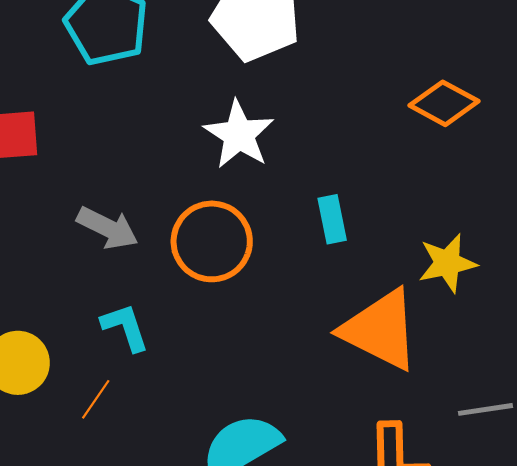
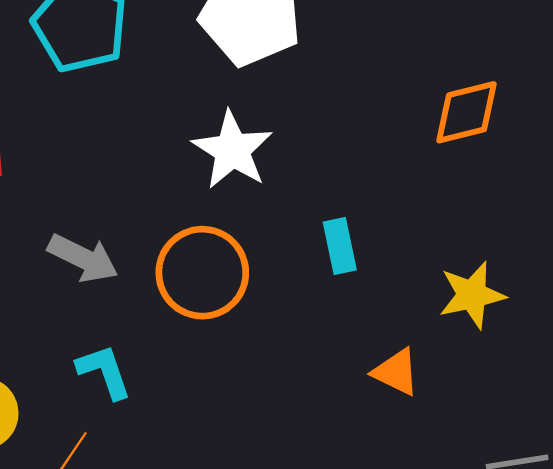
orange diamond: (444, 103) -> (467, 112), turned -42
orange triangle: (380, 330) -> (396, 372), size x0.5

